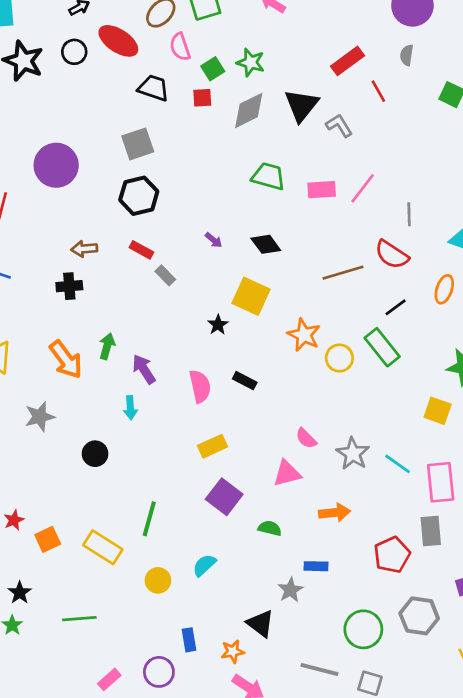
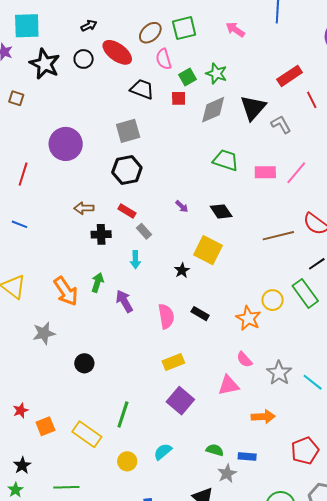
black cross: (69, 286) -> (101, 234), moved
orange star: (304, 335) -> (248, 318), moved
cyan arrow: (130, 408) -> (135, 260), moved
green semicircle: (270, 528) -> (215, 450), moved

